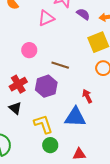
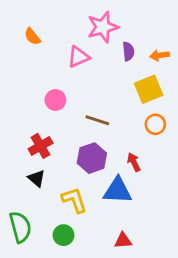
purple semicircle: (83, 14) -> (128, 51), turned 48
purple hexagon: (46, 86) -> (92, 158), moved
green circle: (50, 145) -> (64, 235), moved

